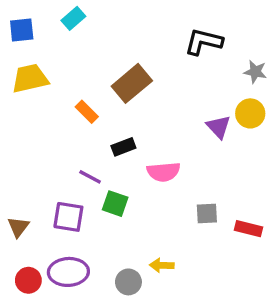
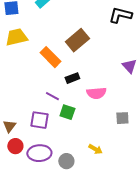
orange rectangle: (87, 112) -> (50, 57), size x1.5
yellow arrow: (162, 265) -> (95, 149), turned -152
red circle: (28, 280) -> (15, 146), moved
gray circle: (128, 282) -> (66, 161), moved

